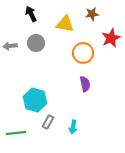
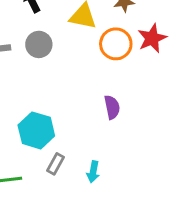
orange circle: (83, 53) -> (116, 44), moved

